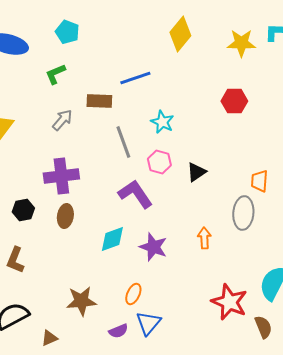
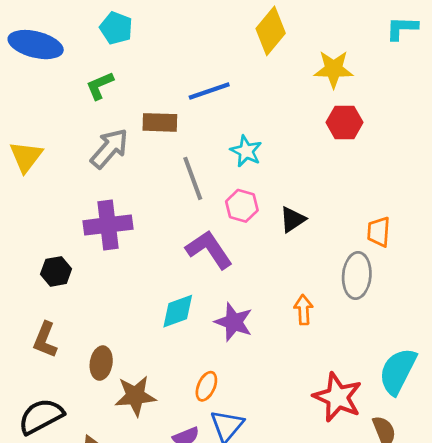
yellow star: (241, 43) -> (334, 69), moved
gray arrow: (62, 120) -> (109, 148), size x1.4
brown ellipse: (65, 216) -> (101, 363), moved

